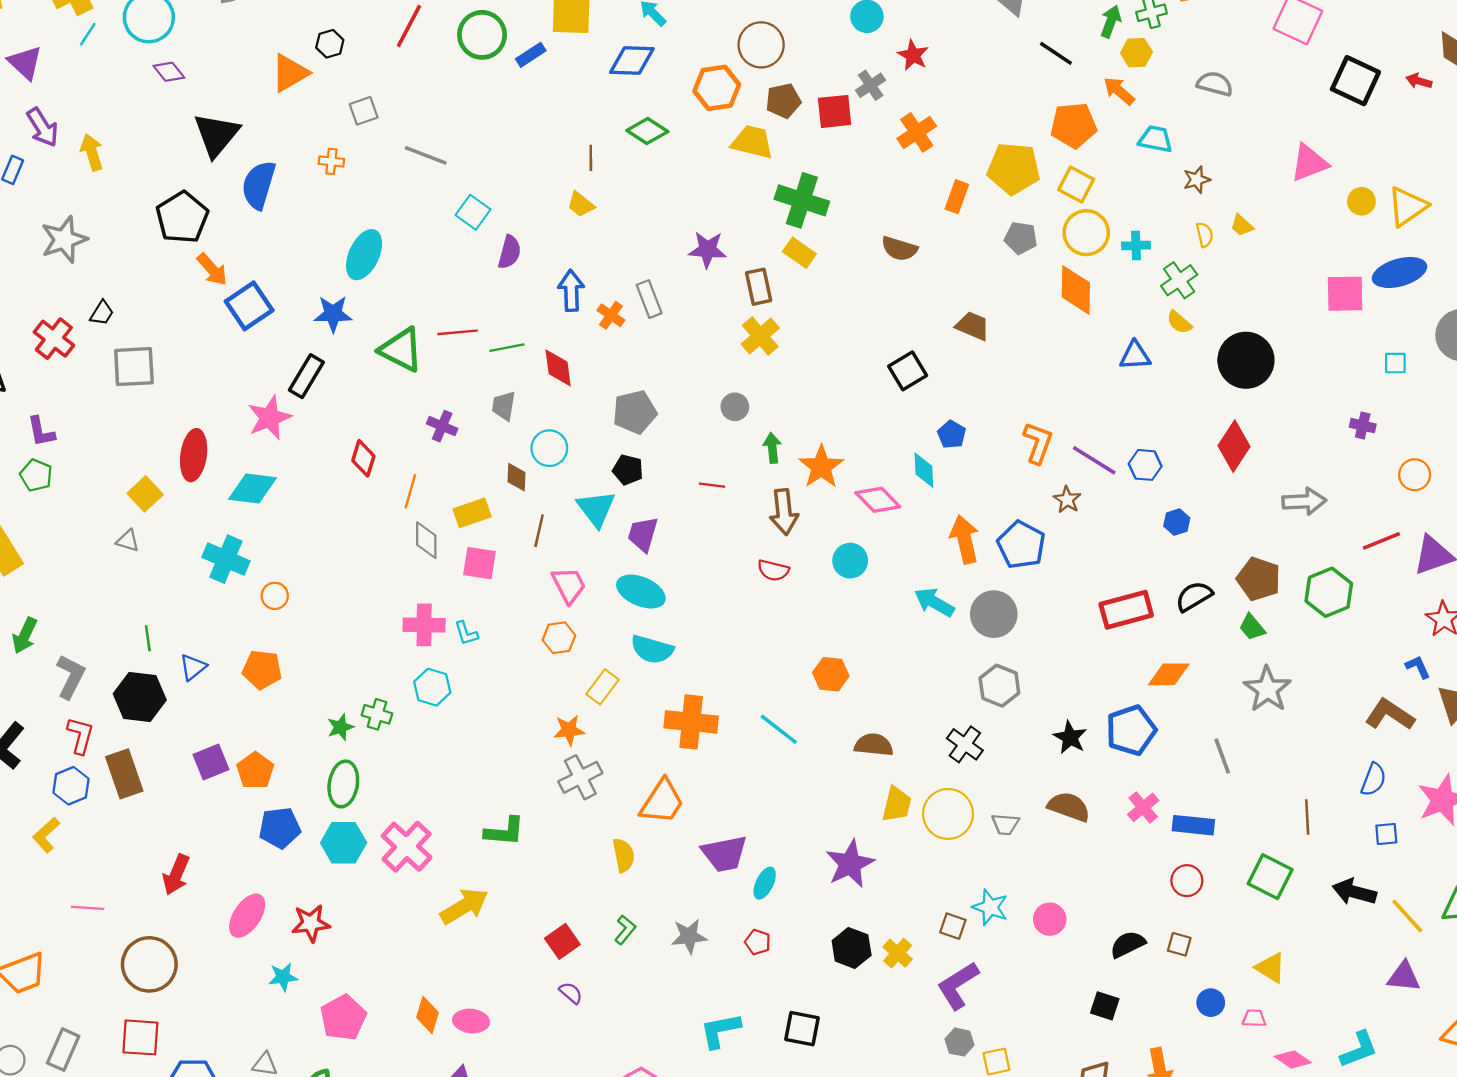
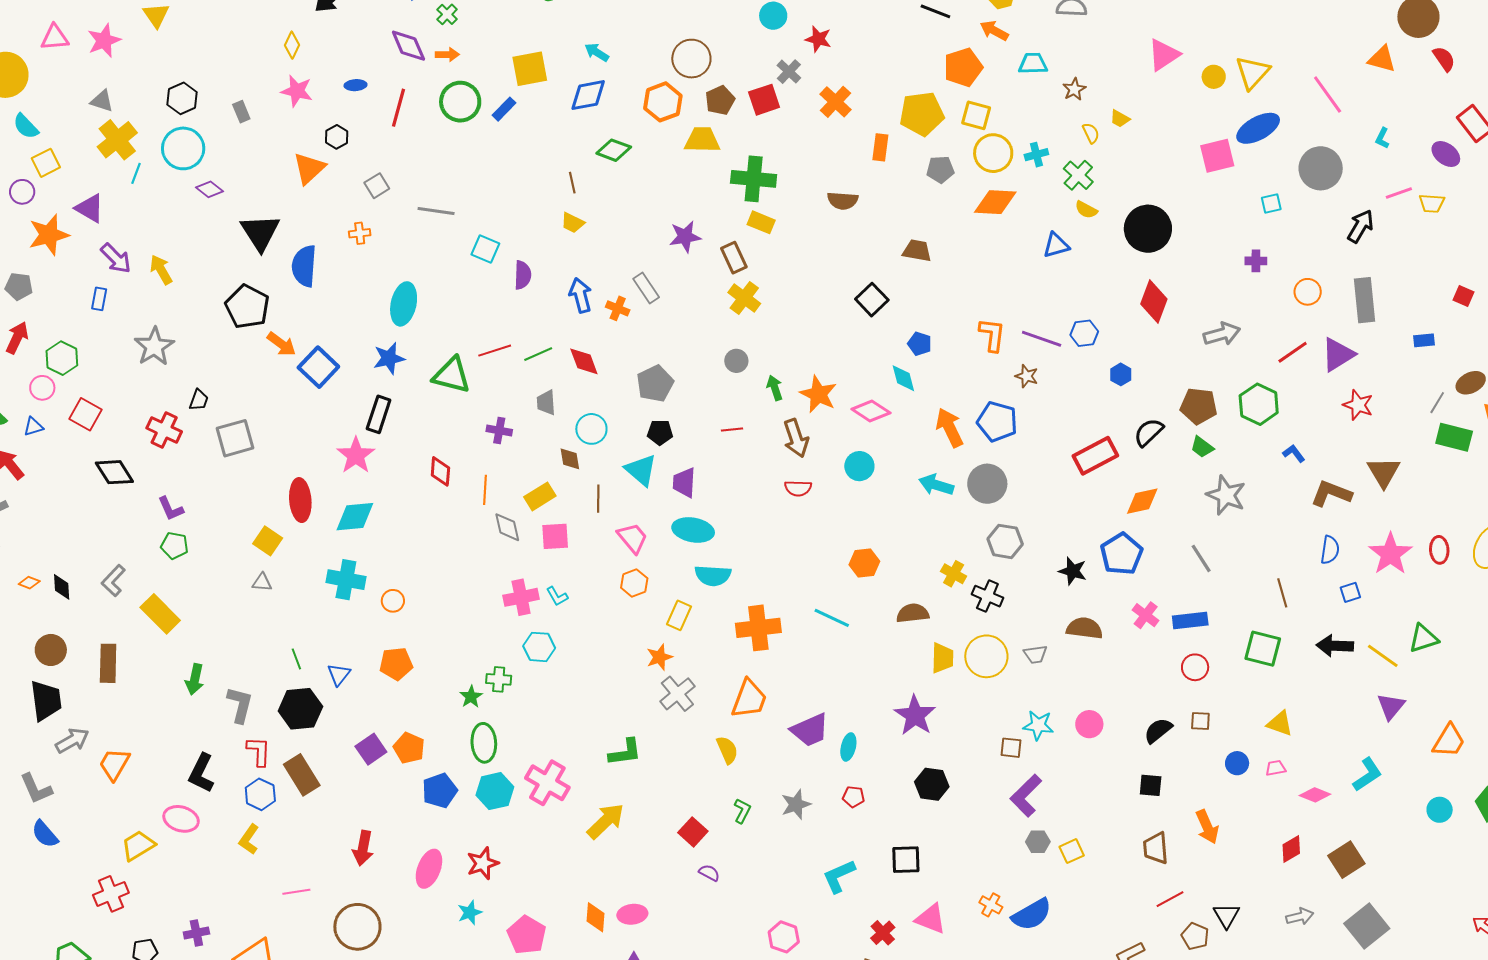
orange diamond: (1076, 290) -> (995, 202), turned -75
blue L-shape: (1418, 667) -> (1294, 453), moved
yellow cross: (898, 953) -> (954, 574), moved
purple triangle: (1404, 977) -> (1391, 706), turned -44

